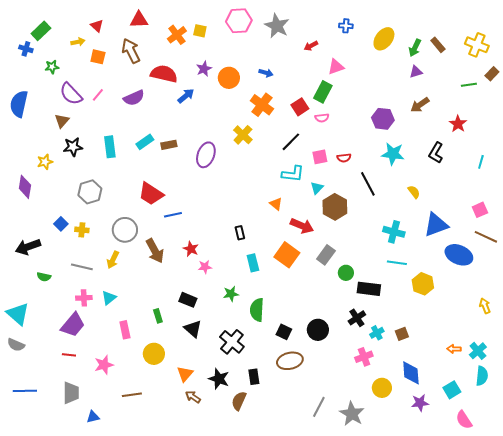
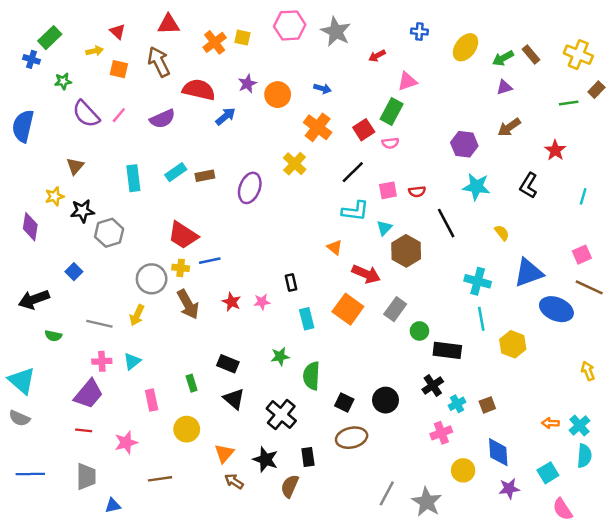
green arrow: (415, 48) -> (503, 58), turned 36
brown triangle: (62, 121) -> (75, 166), moved
black star: (73, 147) -> (82, 211), moved
yellow cross: (82, 230) -> (181, 268), moved
cyan line: (397, 263) -> (481, 319), turned 72
pink star: (205, 267) -> (262, 302), moved

